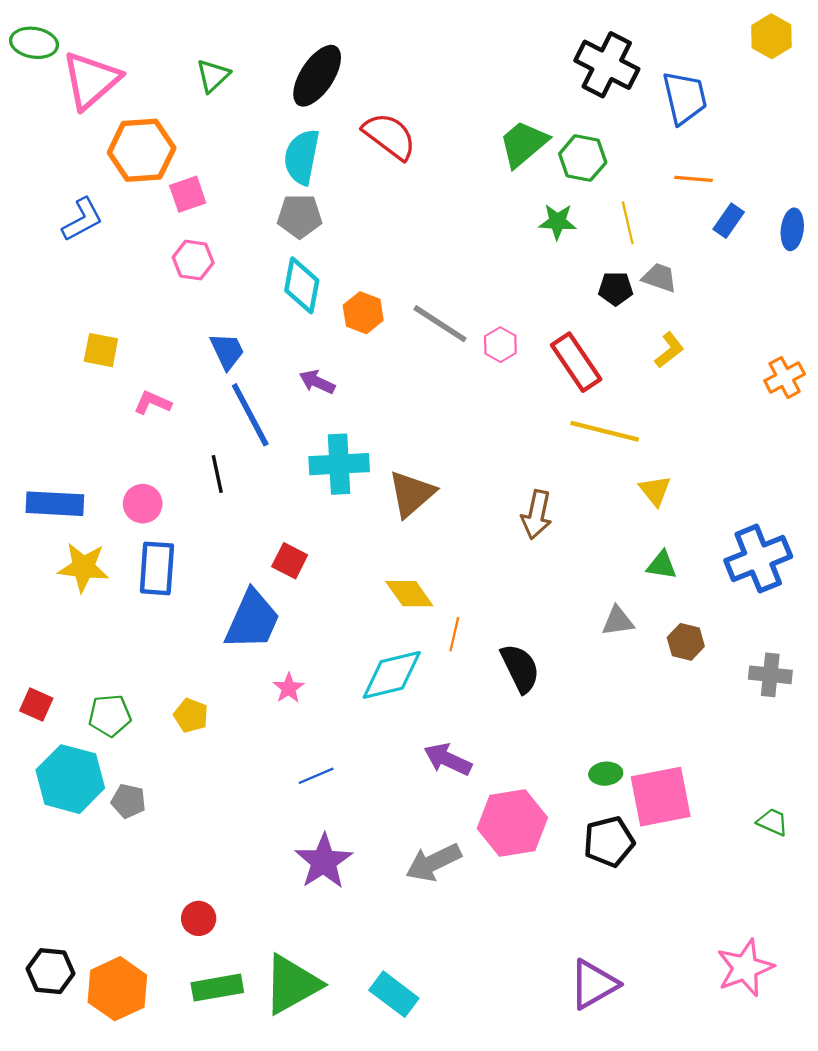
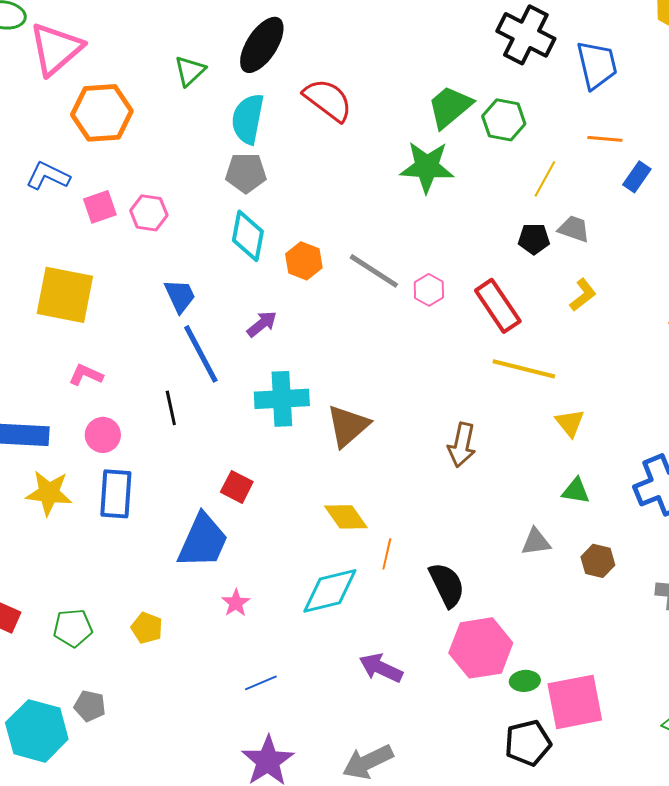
green triangle: (213, 76) -> (190, 71), moved
pink square: (188, 194) -> (100, 207), moved
blue L-shape: (82, 219) -> (48, 176), turned -126
green star: (557, 222) -> (427, 167), moved, size x1.6
yellow line: (628, 223) -> (545, 179), turned 42
yellow square: (101, 350) -> (65, 295), size x1.8
purple arrow: (317, 382) -> (262, 324), turned 116
pink L-shape: (153, 403) -> (86, 375), moved
cyan hexagon: (70, 779) -> (37, 731), moved
pink hexagon: (512, 823) -> (481, 648), moved

